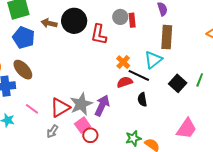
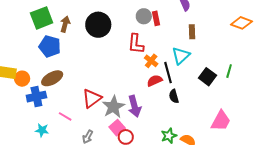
brown arrow: (49, 23) -> (65, 24), moved, turned 98
red L-shape: (99, 34) -> (136, 44), moved
brown rectangle: (167, 37) -> (192, 32), size x0.6
brown ellipse: (23, 70) -> (52, 78), turned -70
black line: (139, 75) -> (168, 73), turned 55
purple arrow: (102, 106) -> (134, 106), turned 145
red triangle: (60, 107) -> (92, 98), moved

